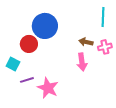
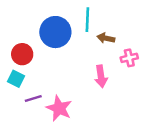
cyan line: (103, 17) -> (87, 20), moved
brown arrow: (86, 42) -> (106, 38), moved
red circle: (29, 44) -> (22, 54), moved

